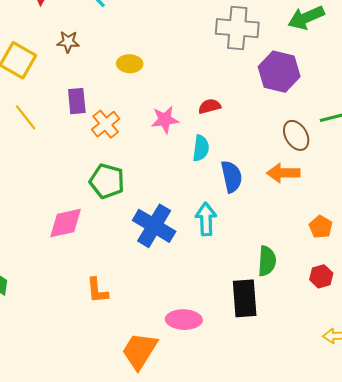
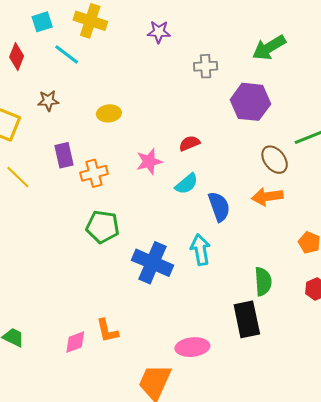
gray cross: (237, 28) -> (206, 66), size x0.6
orange cross: (106, 124) -> (94, 173), turned 32
cyan semicircle: (201, 148) -> (187, 184), turned 50
pink diamond: (66, 223) -> (75, 342), moved, size x0.7

